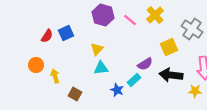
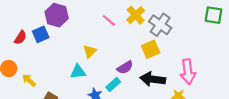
purple hexagon: (103, 15) -> (57, 15), moved
gray cross: (192, 29) -> (160, 25), moved
yellow triangle: (97, 49) -> (90, 51), moved
yellow arrow: (55, 76) -> (29, 80), turned -32

